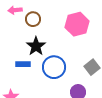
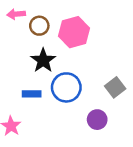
pink hexagon: (77, 24) -> (74, 32), moved
blue rectangle: (23, 64) -> (32, 94), moved

